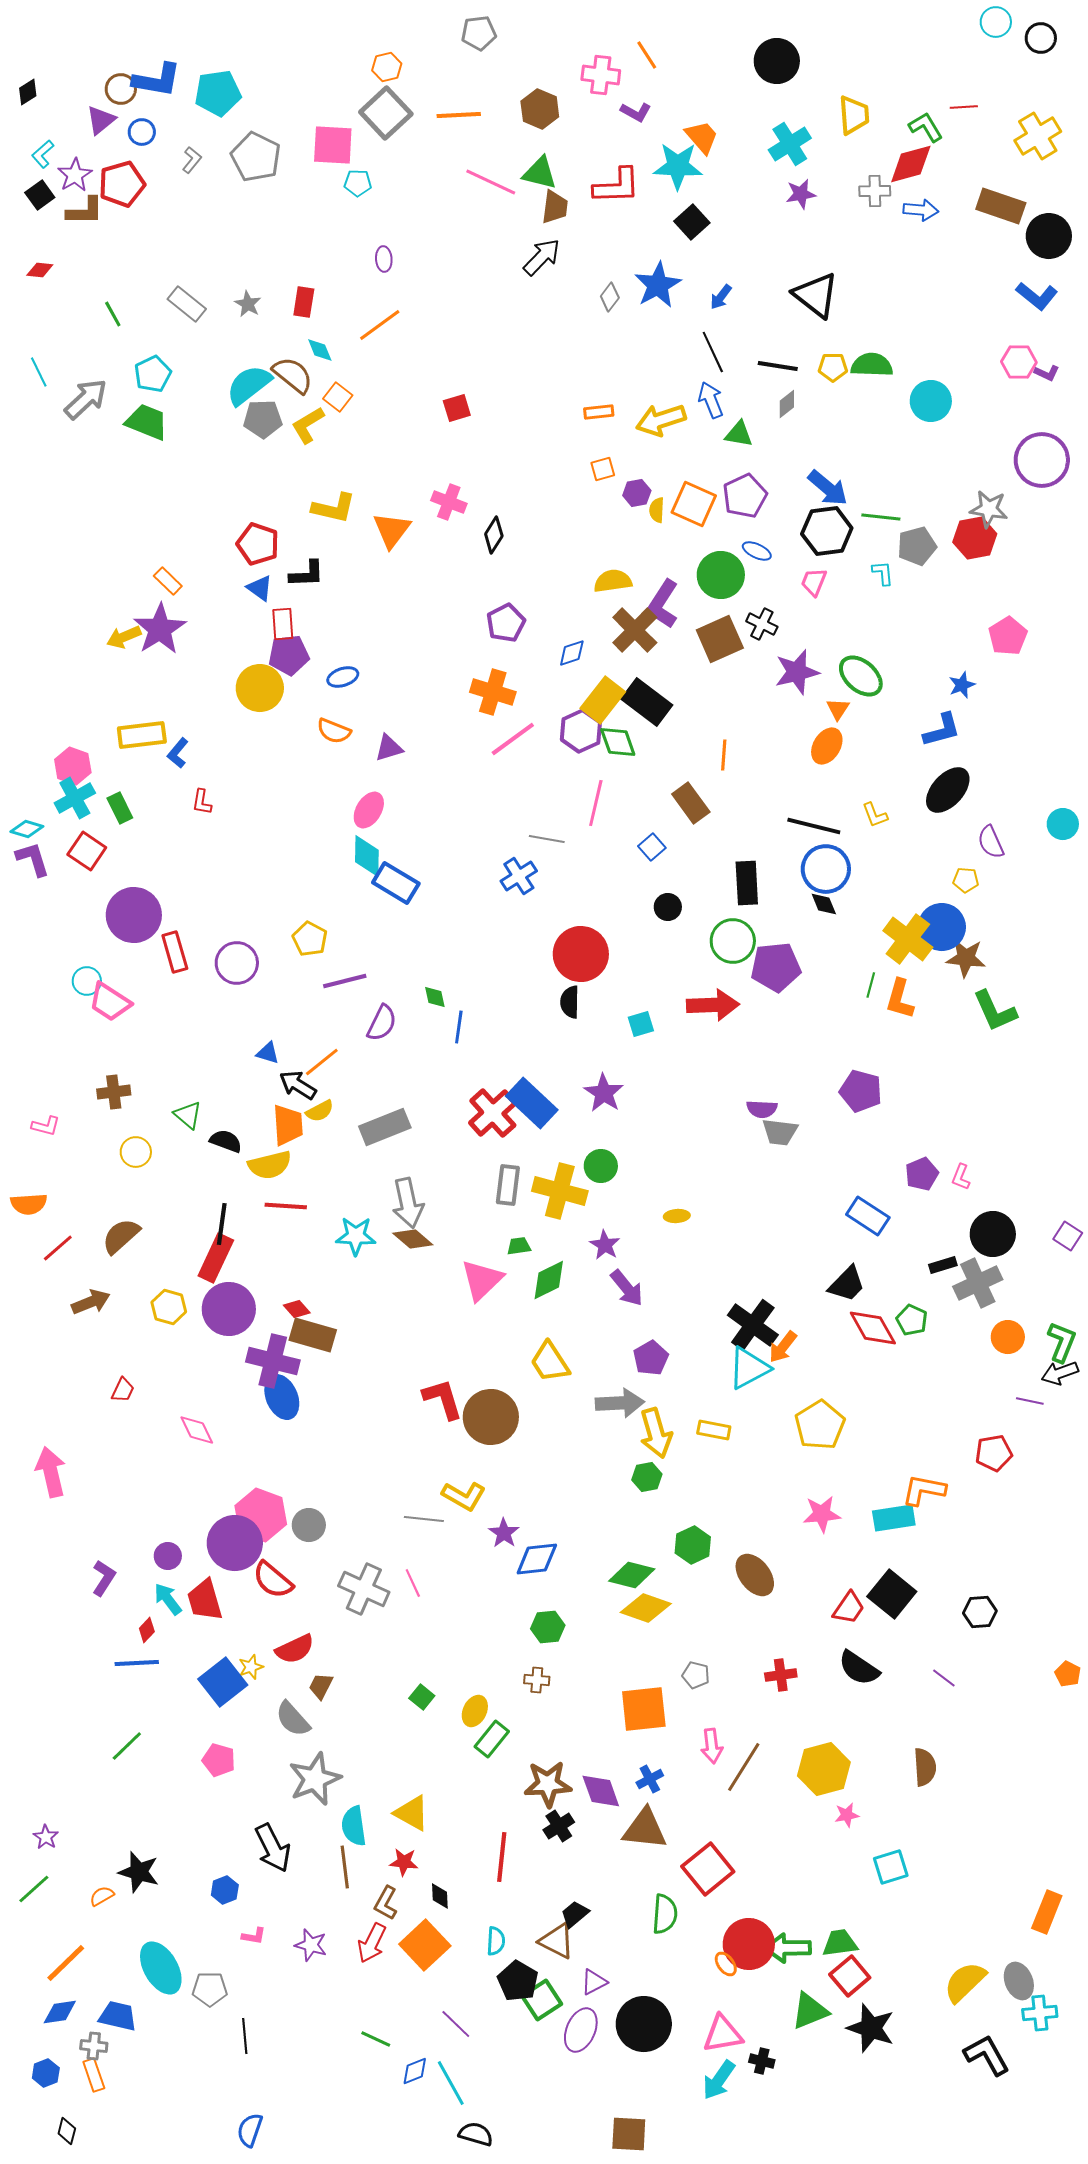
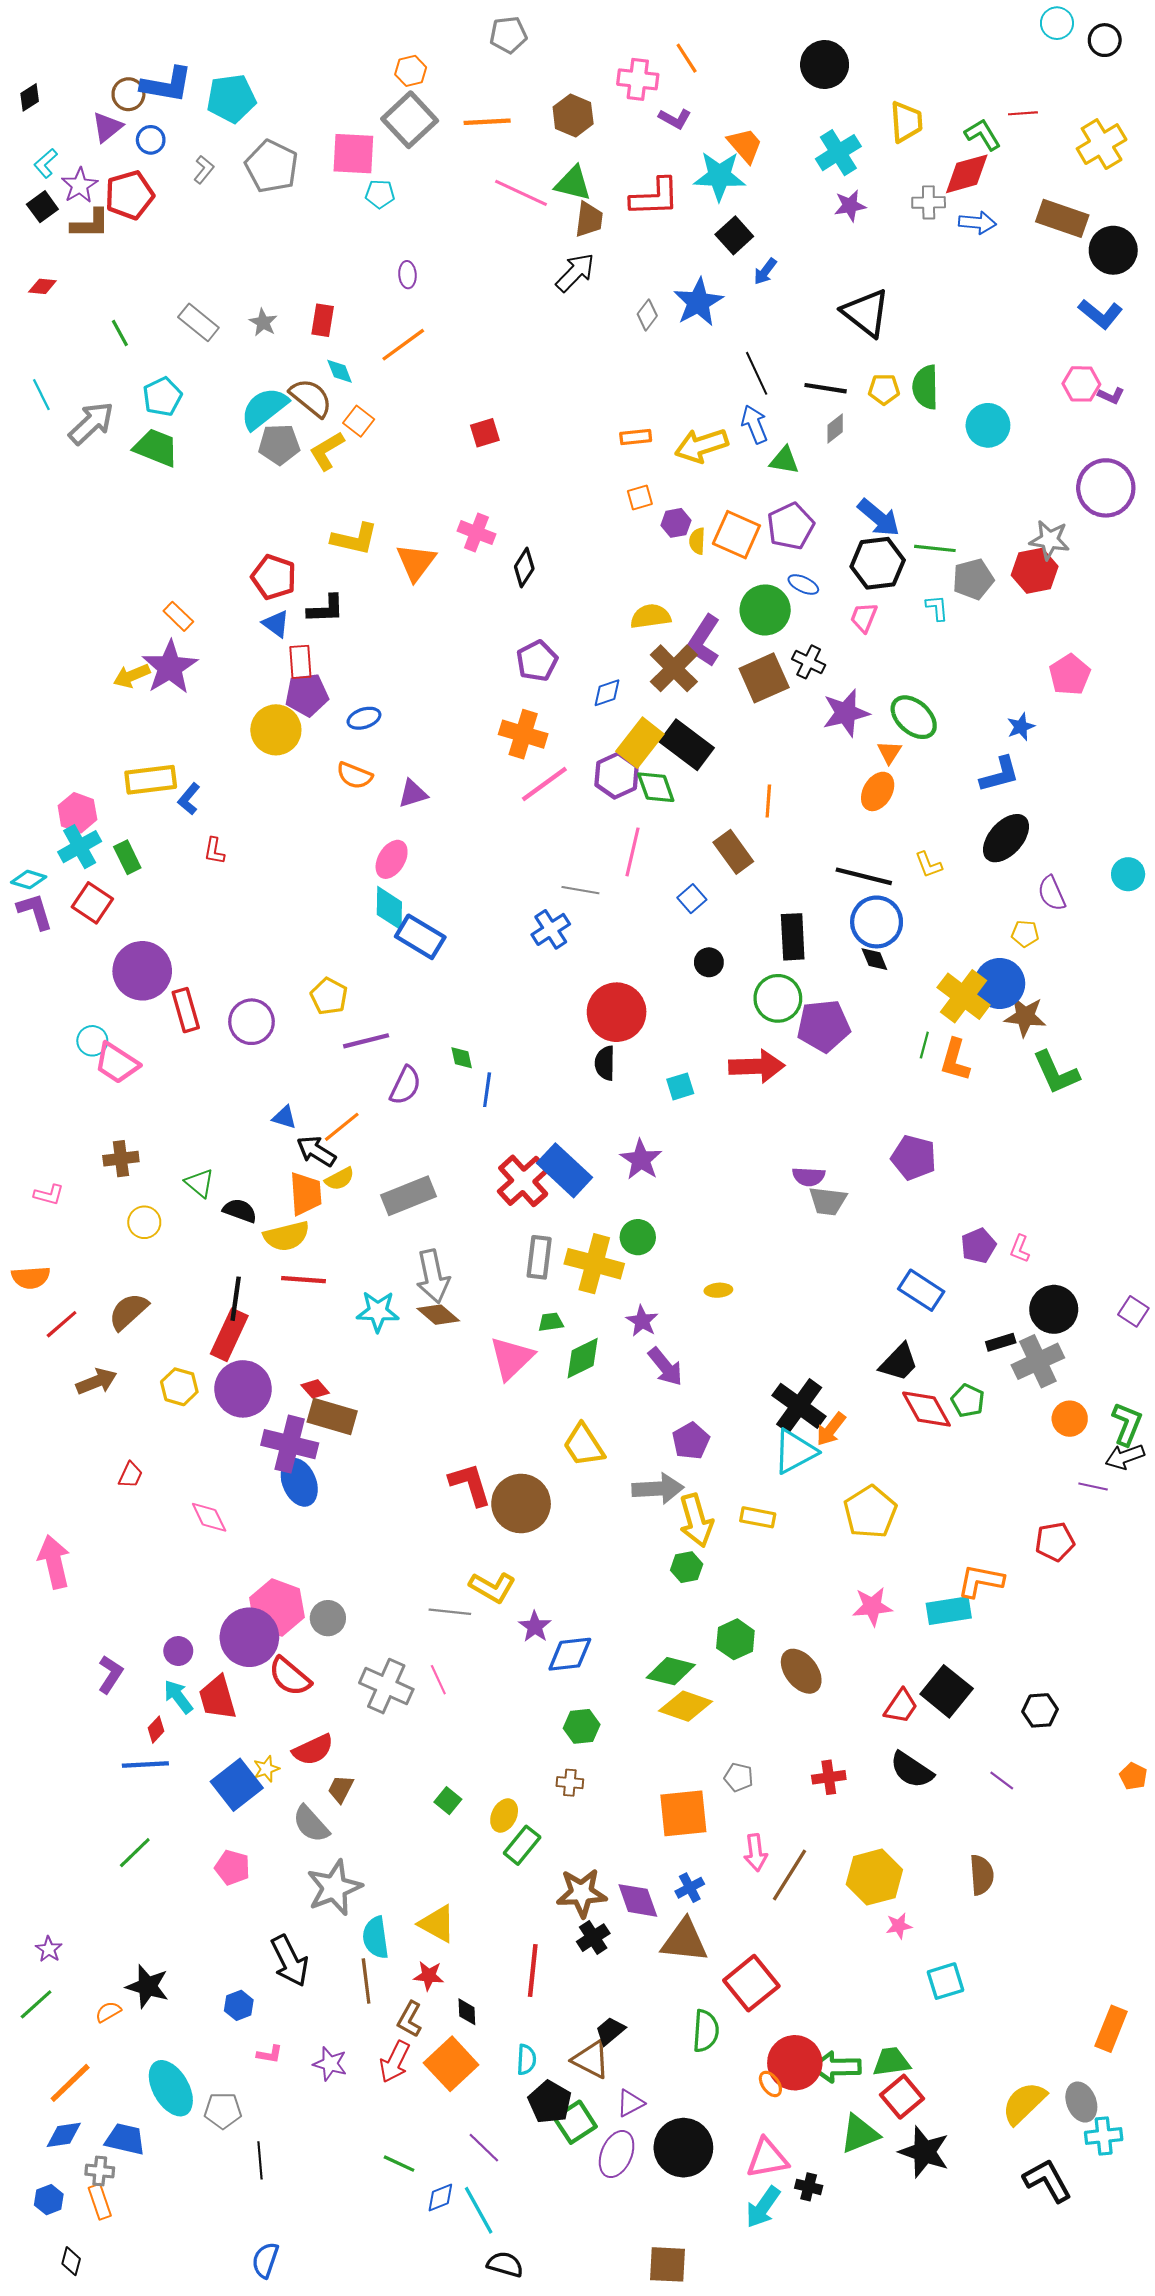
blue arrow: (721, 297) -> (765, 271), moved
green semicircle: (872, 365) -> (925, 387), turned -93

